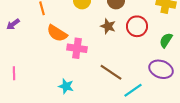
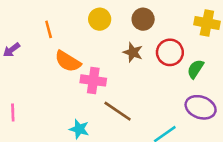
green semicircle: (166, 40) -> (195, 69), moved
brown line: (111, 72) -> (118, 111), moved

